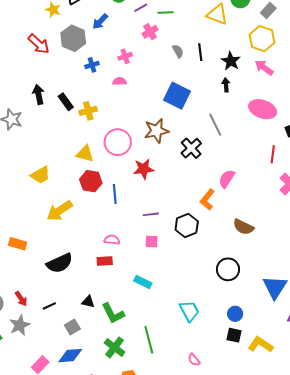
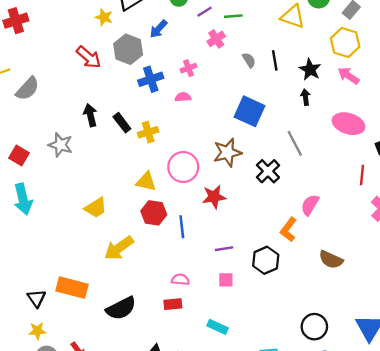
blue cross: (92, 65) -> (151, 79), size x1.5
orange rectangle: (18, 244) -> (72, 288), size x1.5
black circle: (228, 269) -> (314, 327), moved

